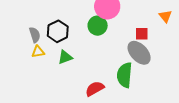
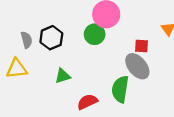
yellow triangle: (38, 52) -> (17, 69), moved, size x1.5
green triangle: (65, 57) -> (63, 76), moved

